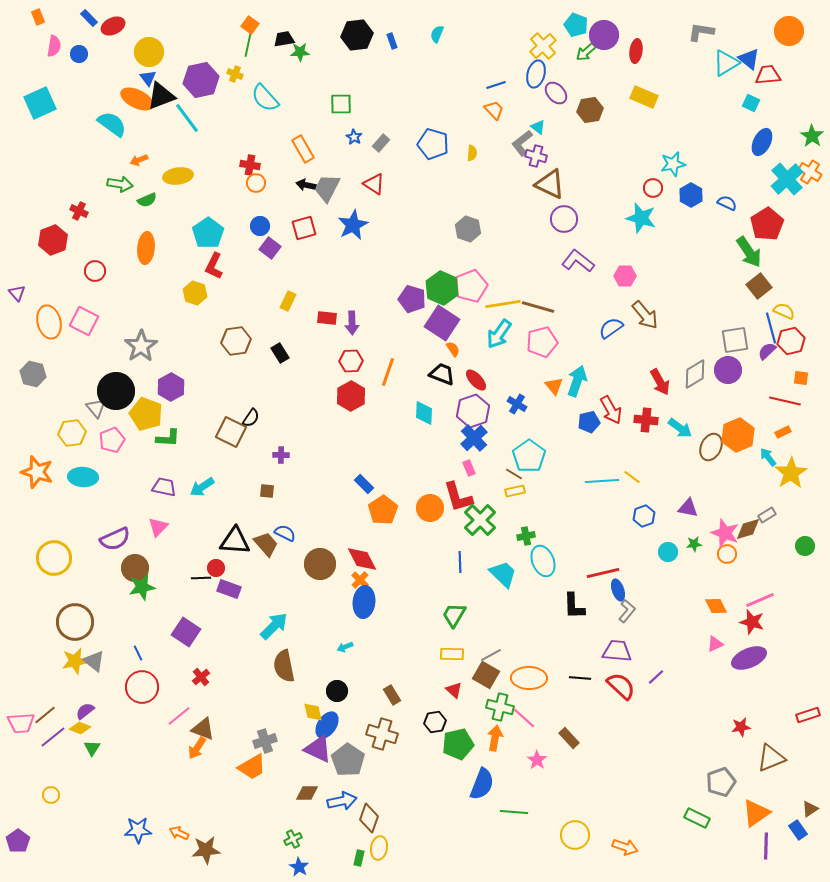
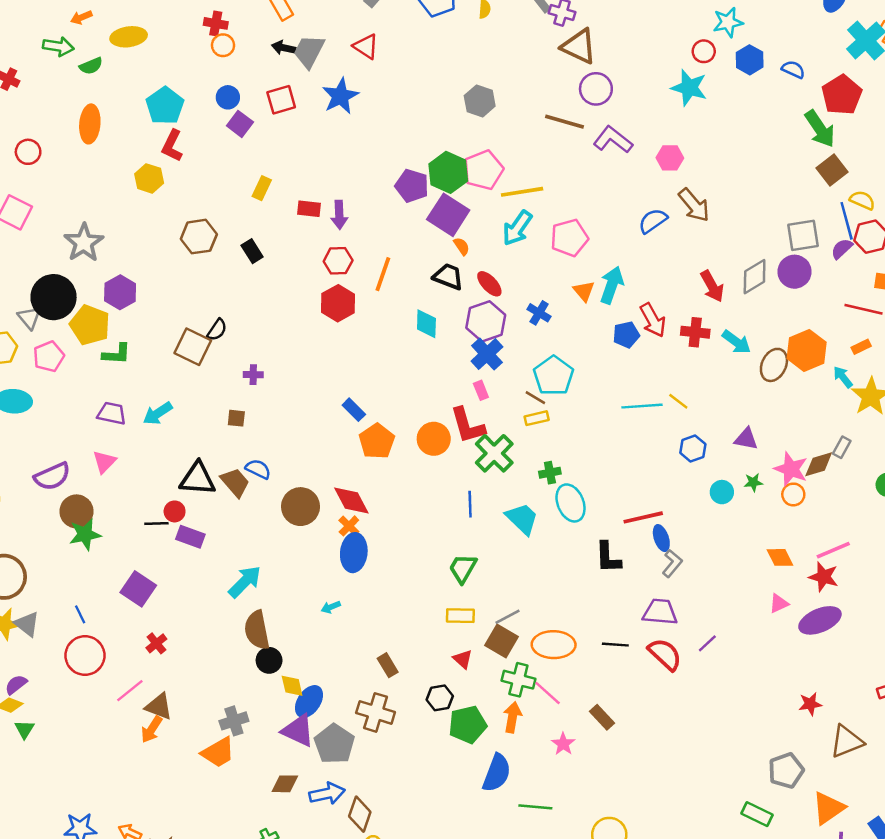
brown line: (538, 307) -> (564, 122), moved
gray rectangle: (767, 515) -> (842, 447), turned -30
black circle: (337, 691) -> (269, 660), moved

